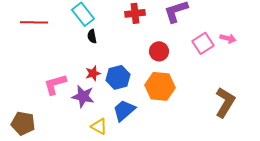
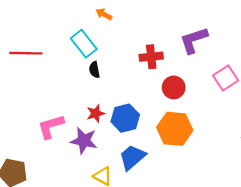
red cross: (135, 13) -> (151, 57), moved

